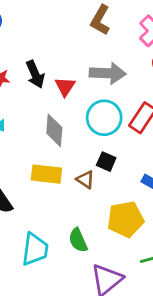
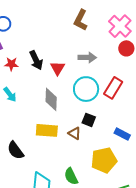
gray arrow: (108, 73) -> (87, 57), size x0.7

